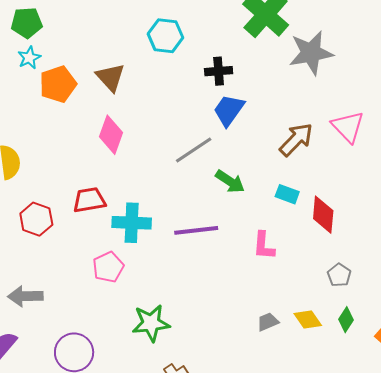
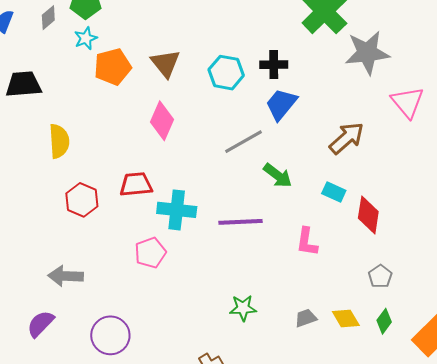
cyan hexagon: (165, 36) -> (226, 73), moved
pink triangle: (348, 127) -> (407, 102), moved
green star: (151, 323) -> (243, 308), moved, size x0.7

